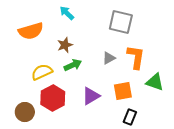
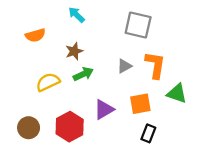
orange semicircle: (31, 31) -> (35, 35), size x0.7
red hexagon: (53, 98) -> (70, 127), moved

